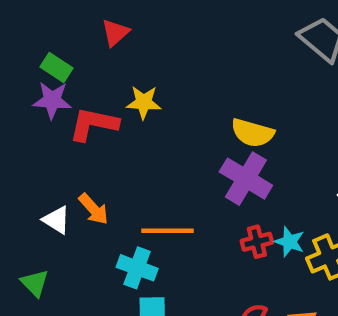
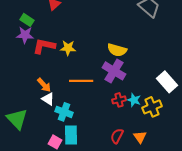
yellow star: (144, 102) -> (68, 48), moved
white triangle: (57, 220) -> (48, 99), moved
orange line: (168, 231) -> (81, 81), moved
green triangle: (35, 283) -> (17, 119), size x1.6

